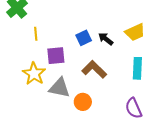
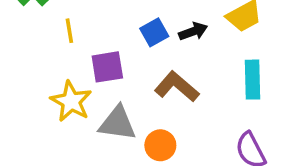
black arrow: (106, 39) -> (193, 31), turned 126

